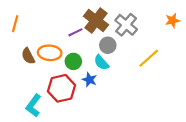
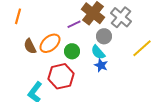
orange ellipse: (50, 53) -> (50, 43), turned -45
blue star: (89, 80) -> (101, 65), moved

